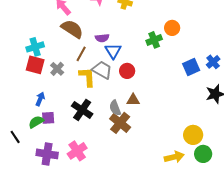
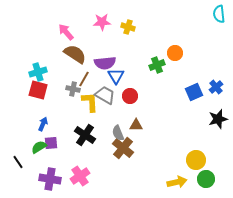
purple semicircle: (102, 38) -> (105, 63), size x1.5
gray cross: (57, 69) -> (73, 89), moved, turned -32

